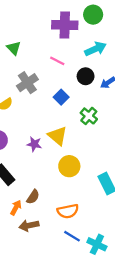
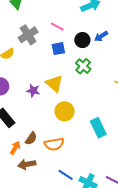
pink line: (57, 61) -> (57, 27), moved
black circle: (86, 76) -> (82, 40), moved
blue square: (61, 97) -> (58, 49), turned 32
orange semicircle: (68, 211) -> (54, 144), moved

